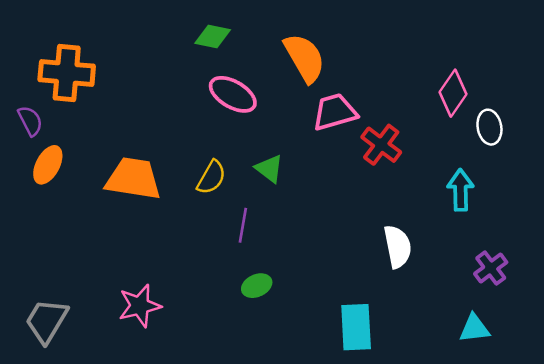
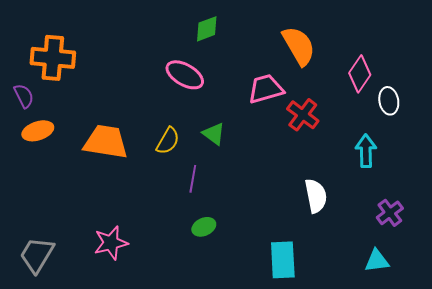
green diamond: (213, 36) -> (207, 29), moved, turned -32
orange semicircle: (304, 58) -> (299, 46), moved
orange ellipse: (48, 165) -> (38, 131), turned 44

